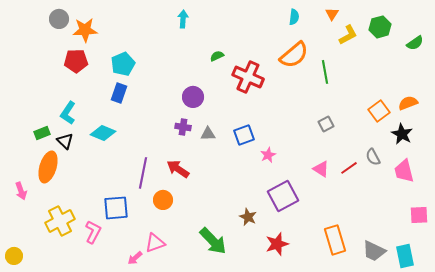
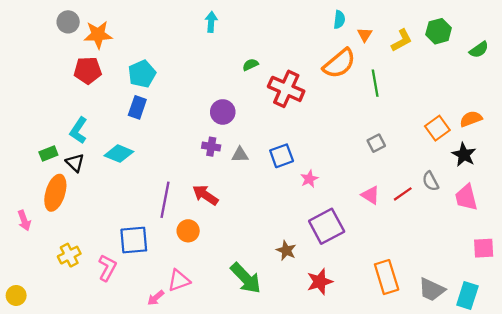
orange triangle: (332, 14) -> (365, 35), moved
yellow cross: (60, 221) -> (69, 255), size x0.7
cyan rectangle: (405, 256) -> (467, 295), turned 30

